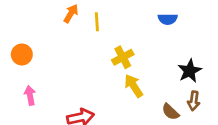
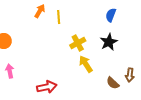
blue semicircle: (168, 19) -> (111, 15), turned 112
black star: (190, 71) -> (109, 42), moved

